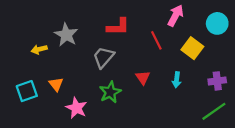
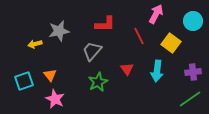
gray star: (66, 35) -> (59, 31), turned 30
cyan arrow: (177, 80) -> (157, 71), size x1.5
pink star: (76, 108) -> (55, 99), moved

